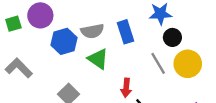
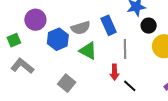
green square: (13, 24) -> (14, 40), moved
gray line: (158, 63) -> (125, 49), moved, turned 36

